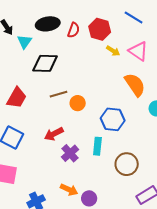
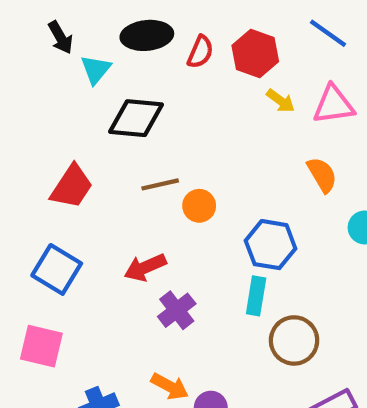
pink triangle: (138, 51) -> (333, 105), turned -45
orange semicircle: (135, 85) -> (322, 175), size x0.7
cyan rectangle: (97, 146) -> (256, 296), moved

